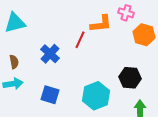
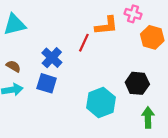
brown semicircle: (14, 62) -> (13, 66), turned -48
blue square: (50, 95) -> (47, 83), moved

